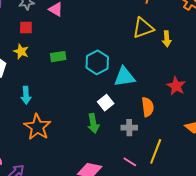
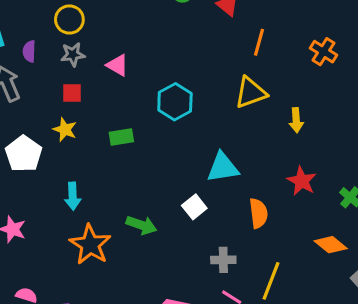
yellow arrow: (167, 39) -> (296, 120), moved
cyan hexagon: (97, 62) -> (175, 102), moved
green arrow: (93, 123) -> (141, 225), moved, turned -60
gray cross: (129, 128) -> (223, 260), moved

